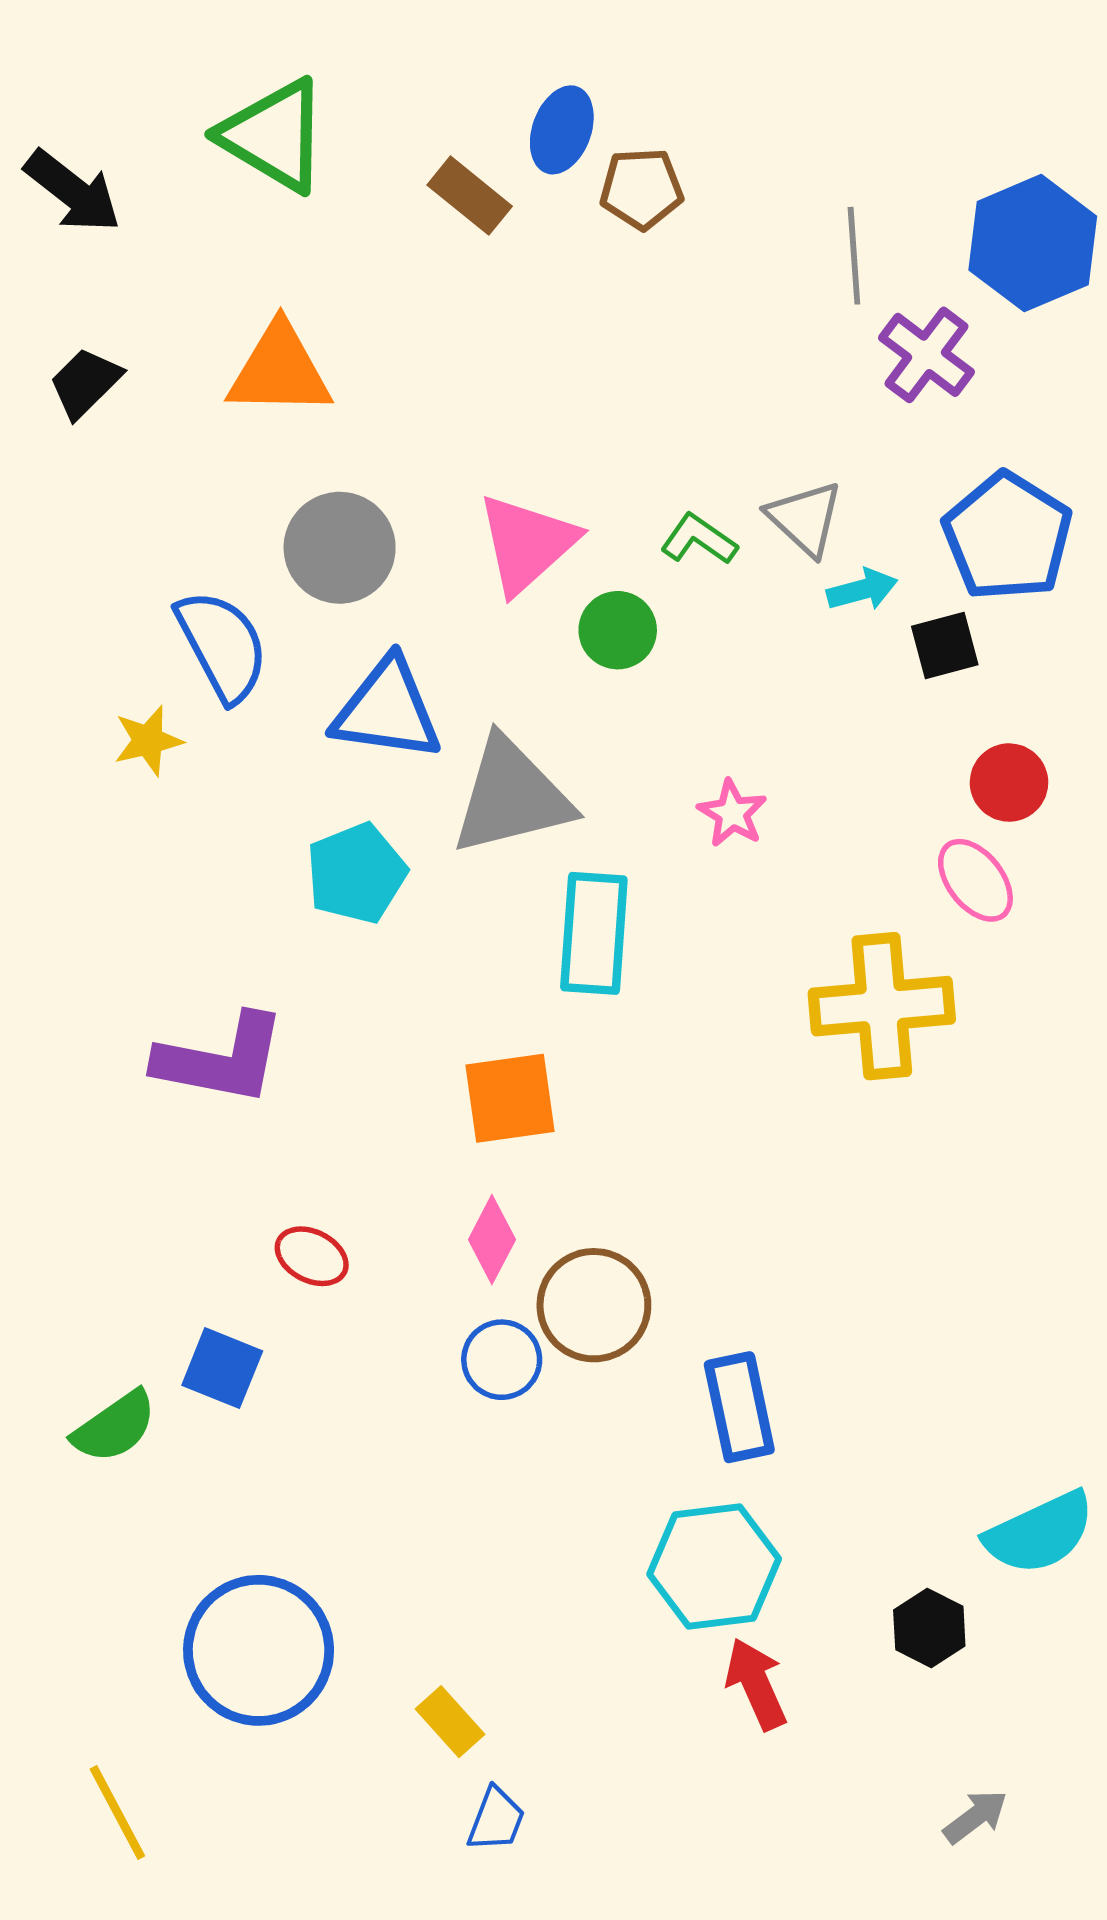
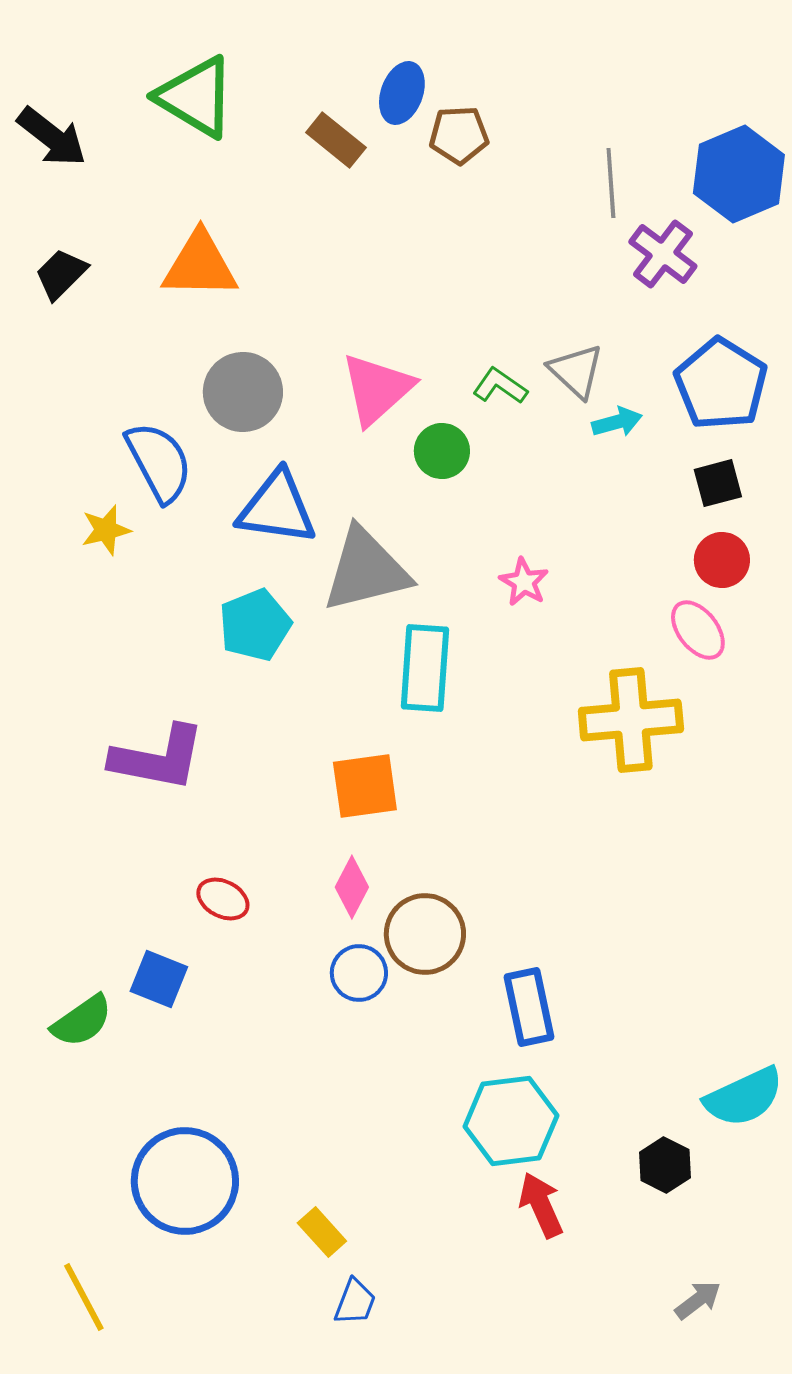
black square: (945, 646) -> (718, 483), moved

